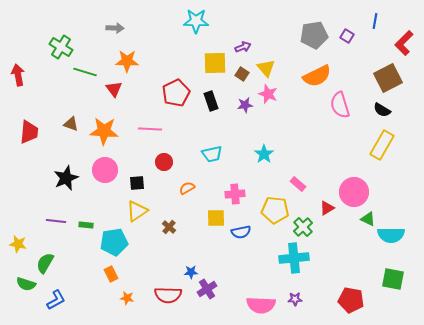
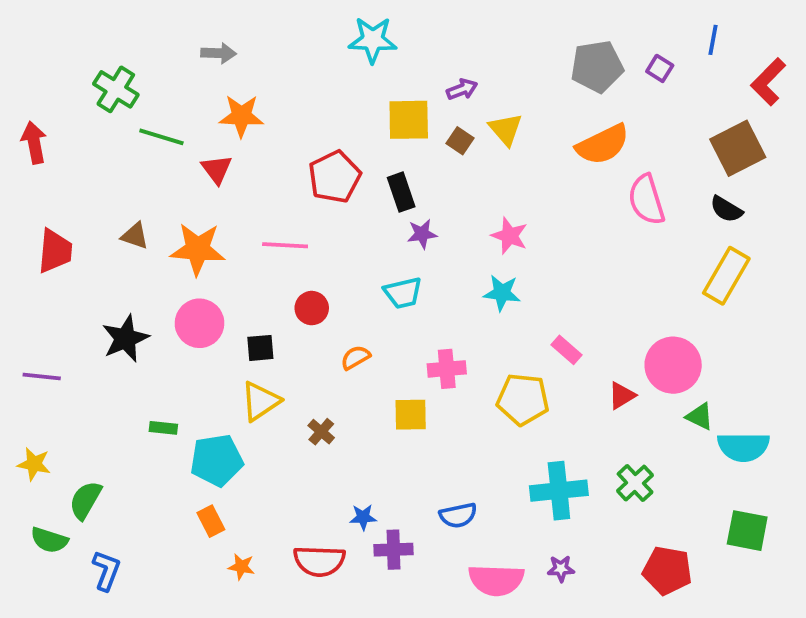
pink star: (268, 94) -> (510, 236), moved
purple star: (245, 105) -> (422, 234), moved
cyan star: (264, 154) -> (502, 293), turned -30
purple line: (56, 221) -> (42, 377), moved
green cross: (303, 227) -> (635, 483), moved
blue semicircle: (241, 232) -> (458, 515), moved
purple cross: (207, 289) -> (393, 550), turned 30
blue L-shape: (56, 300) -> (106, 570), turned -40

